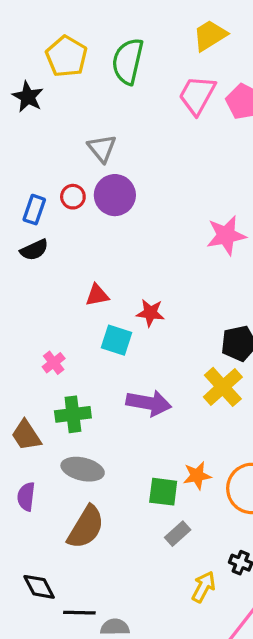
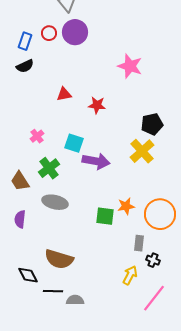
pink star: (226, 235) -> (130, 66), moved, turned 30
cyan square: (116, 340) -> (74, 143), moved
green cross: (73, 414) -> (49, 168), turned -30
brown semicircle: (86, 527) -> (59, 259), moved, turned 76
gray rectangle: (178, 534) -> (139, 243), moved, turned -42

